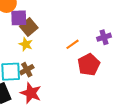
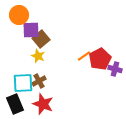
purple cross: (104, 37) -> (115, 69), moved, turned 32
red pentagon: (89, 65) -> (100, 59), moved

